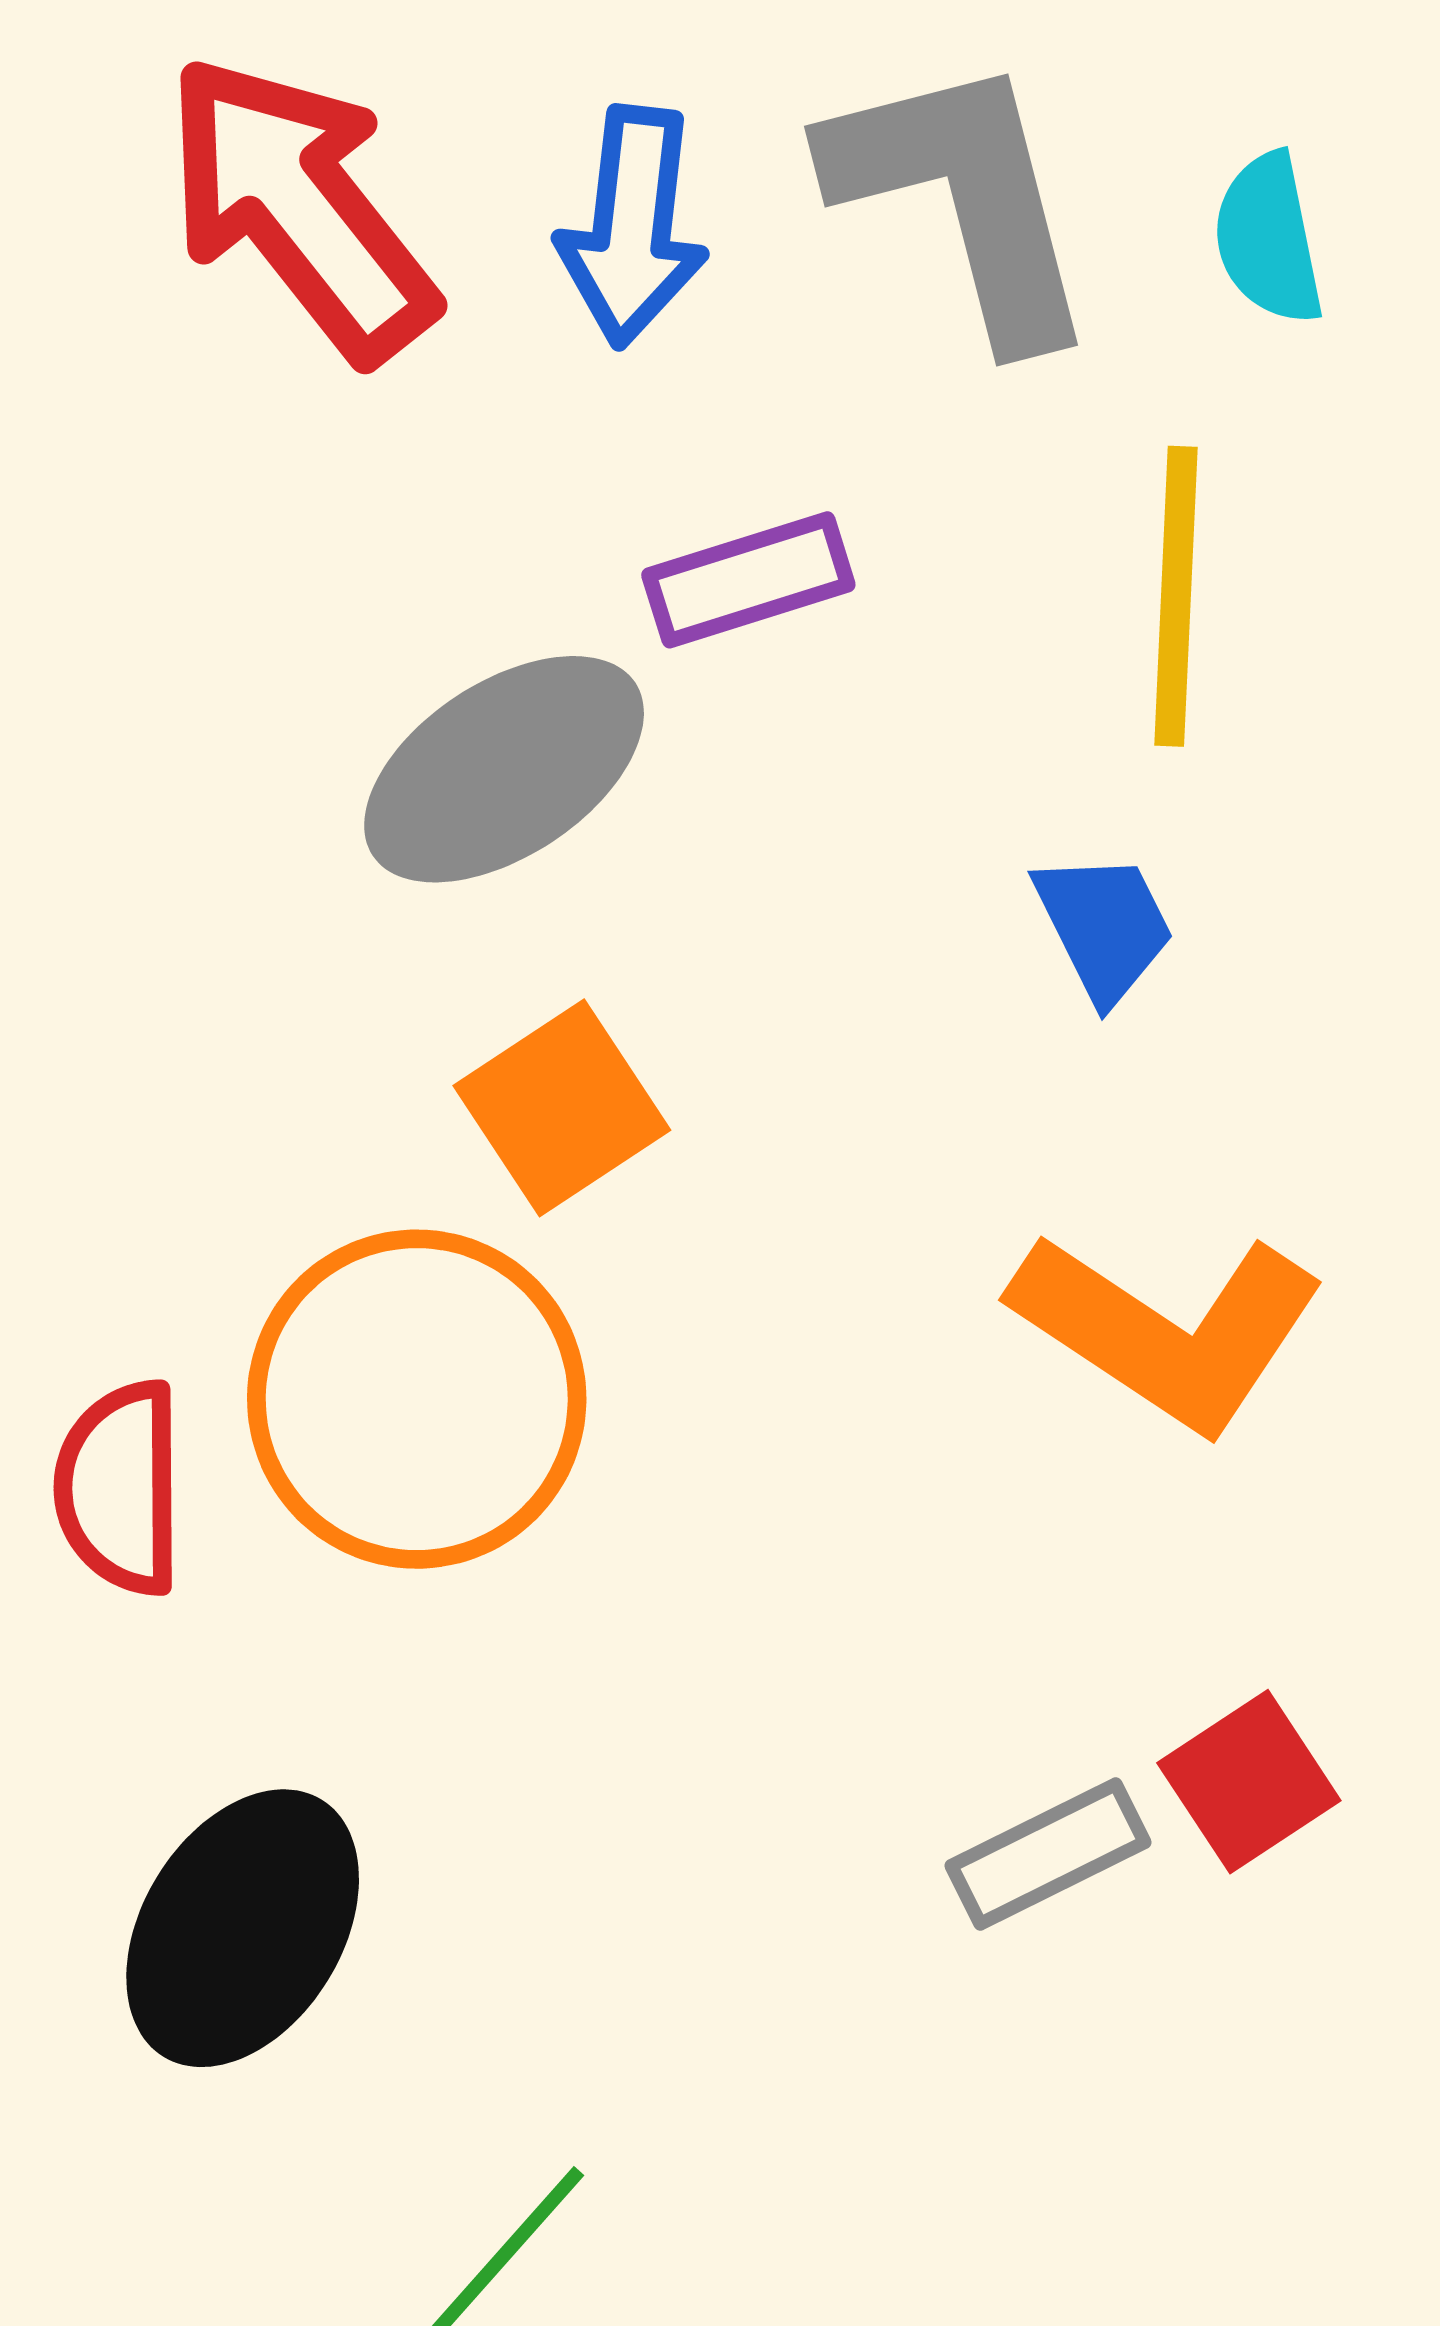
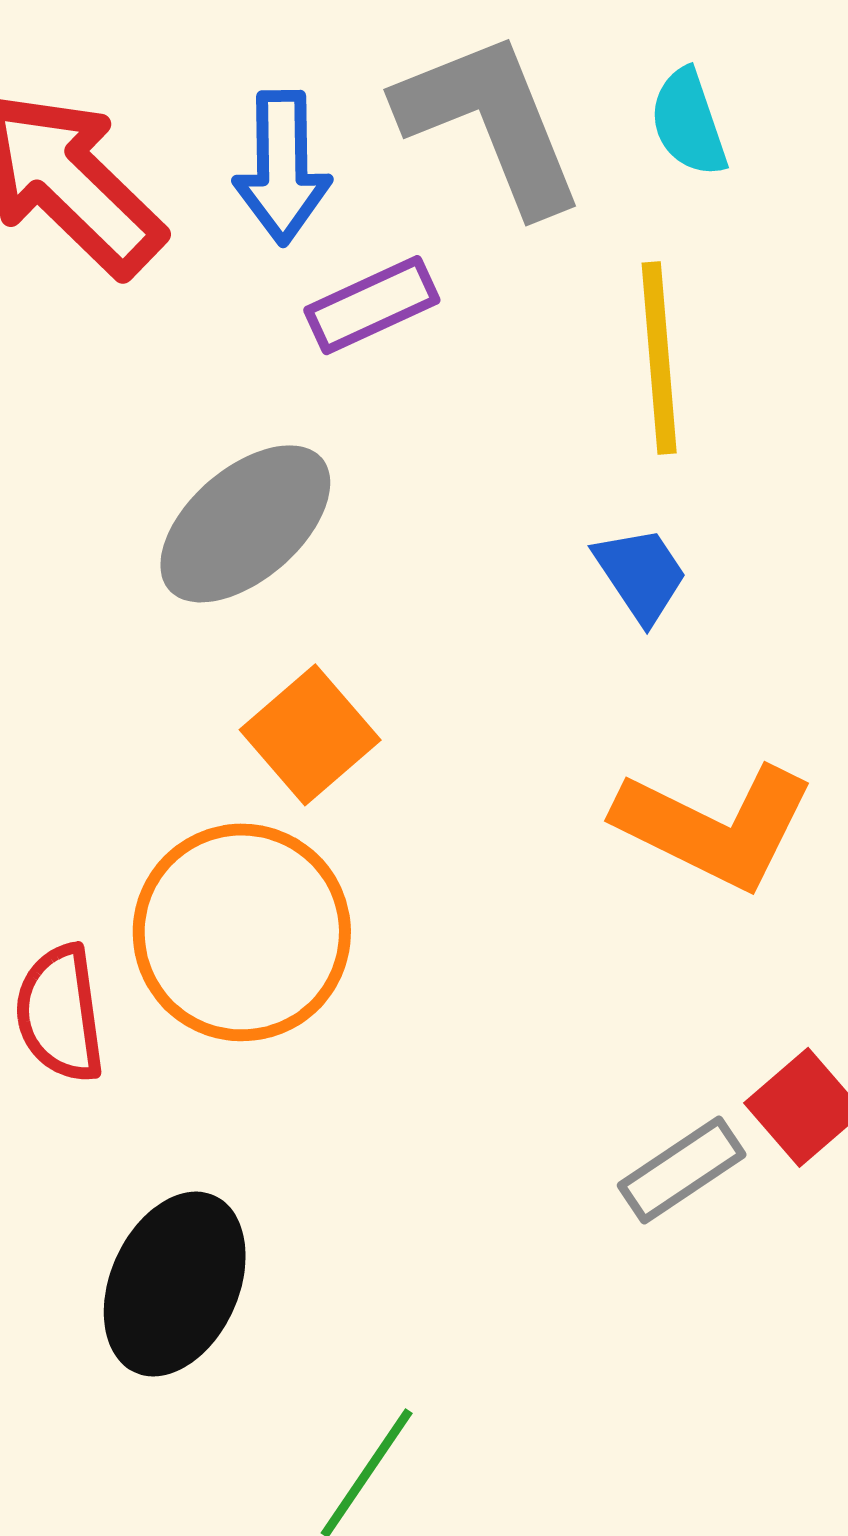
purple rectangle: (748, 580) -> (372, 305), moved

